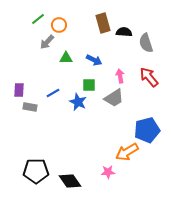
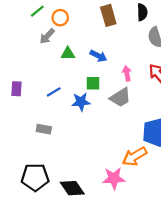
black semicircle: (124, 32) -> (142, 12), moved, turned 84
blue star: (78, 102) -> (81, 102), turned -30
gray rectangle: (30, 107) -> (44, 129), moved
pink star: (108, 172) -> (114, 178), size x1.5

